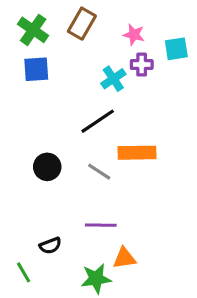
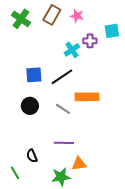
pink star: (134, 35) -> (77, 16), moved
blue square: (36, 69) -> (34, 75), moved
black semicircle: (50, 246) -> (32, 156), turned 88

